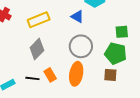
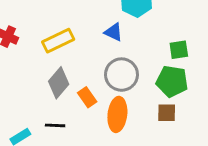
orange rectangle: (50, 75) -> (87, 97), moved

